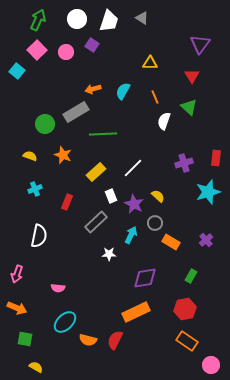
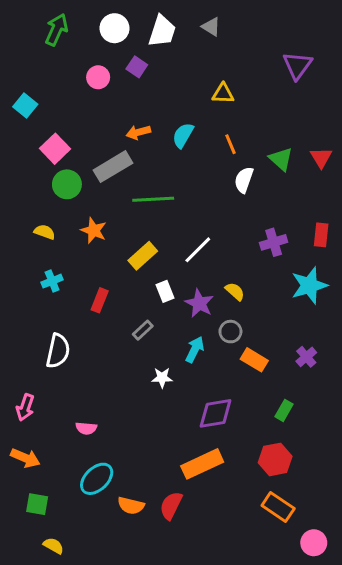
pink square: (37, 50) -> (55, 149), moved
red triangle: (192, 76) -> (321, 158), moved
gray rectangle: (96, 222) -> (143, 330), size x0.6

